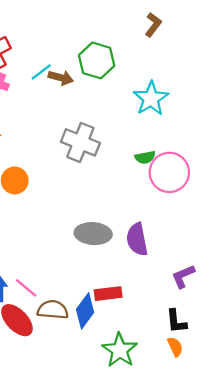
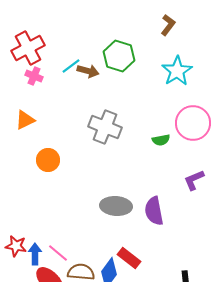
cyan star: (151, 99) -> (177, 71), moved
pink circle: (169, 172) -> (193, 123), moved
purple L-shape: (183, 276) -> (194, 180), moved
red rectangle: (108, 294) -> (129, 258), turned 45

